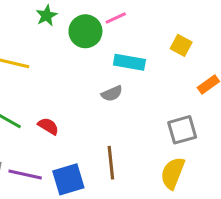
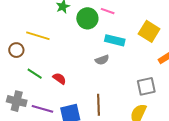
pink line: (116, 18) -> (108, 11), turned 40
yellow square: (181, 45) -> (149, 31), size x1.5

